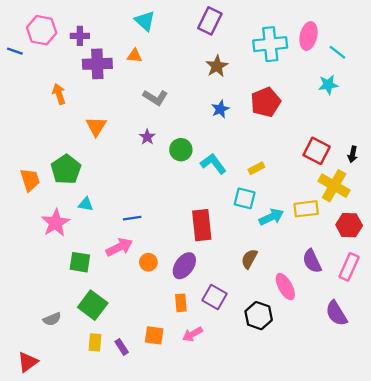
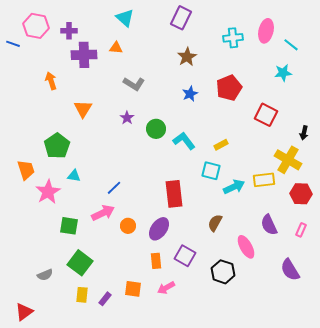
cyan cross: (270, 44) -> (233, 38), size x0.7
red square: (317, 151) -> (266, 115), moved
orange trapezoid: (30, 180) -> (26, 170), moved
blue line: (132, 218) -> (114, 188), turned -35
pink rectangle: (349, 267) -> (301, 230), size x0.6
purple rectangle: (122, 347) -> (105, 299), turned 72

